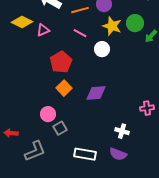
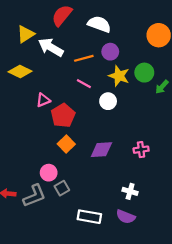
pink triangle: (43, 30) -> (43, 100), moved
pink cross: (147, 108) -> (141, 150), moved
gray L-shape: (35, 151) -> (34, 196), moved

